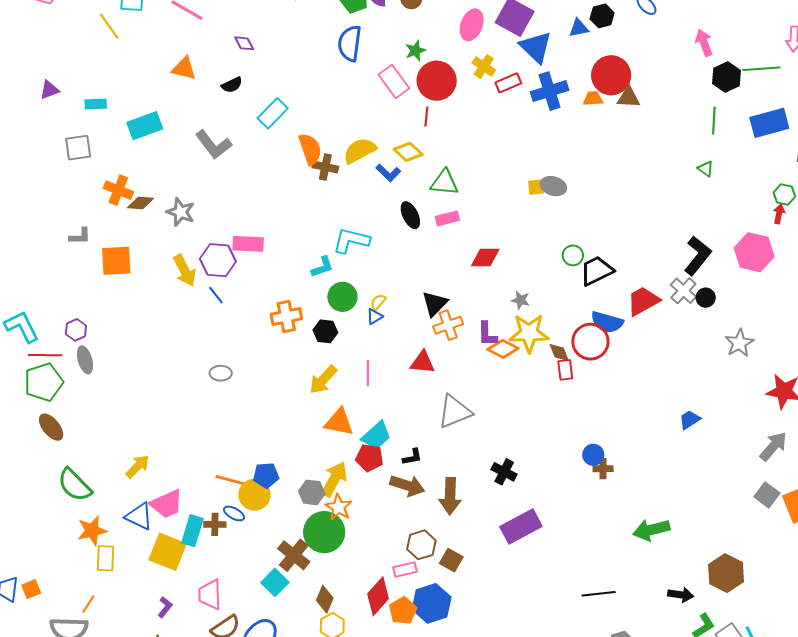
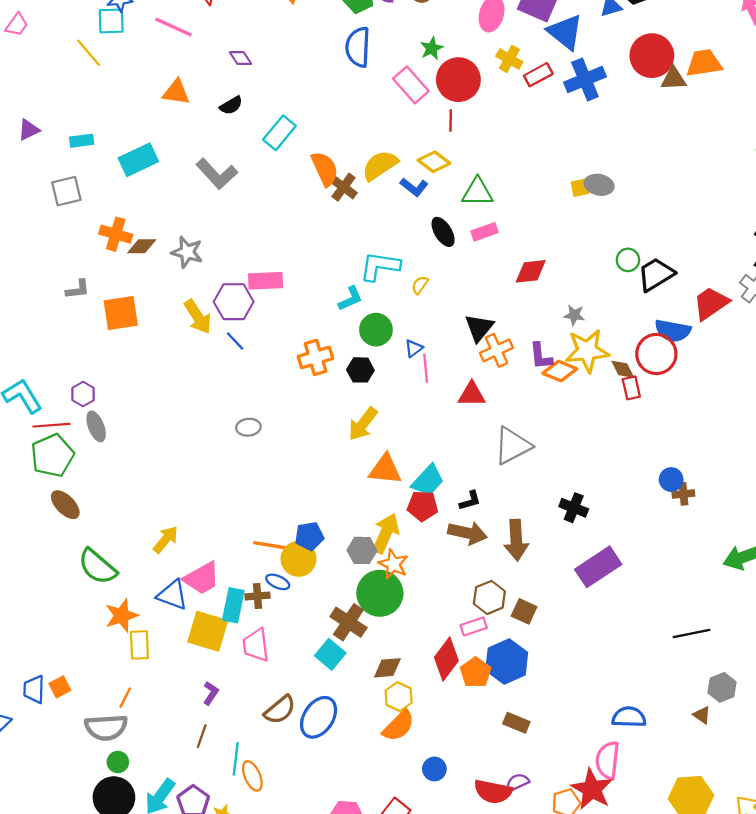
orange trapezoid: (593, 99) -> (704, 63), moved, size x1.6
brown cross: (325, 167) -> (343, 187), turned 30
yellow semicircle: (378, 302) -> (420, 285), moved
pink line: (368, 373) -> (426, 368), moved
pink trapezoid: (210, 595) -> (256, 645), moved
brown diamond: (325, 599) -> (387, 668), turned 68

